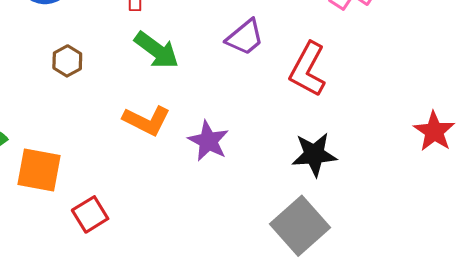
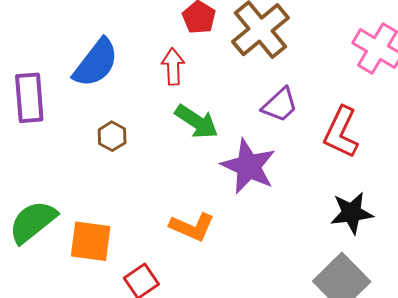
orange L-shape: (147, 120) -> (192, 227), moved
purple star: (208, 141) -> (248, 166), moved, size x1.4

